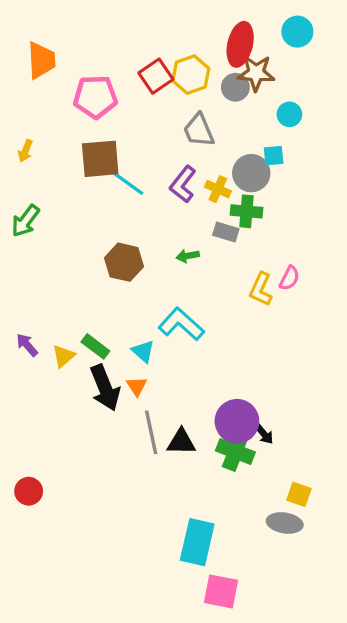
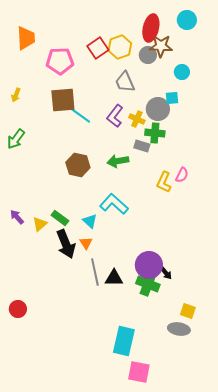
green arrow: (188, 256) -> (118, 161), size x1.5

